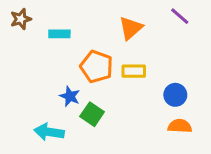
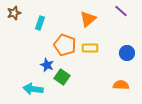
cyan rectangle: (59, 34) -> (40, 23), turned -72
blue circle: (175, 95) -> (127, 53), moved

